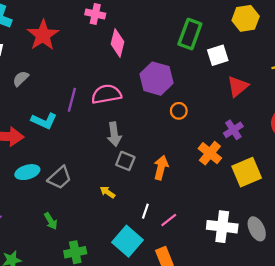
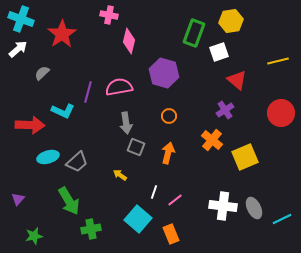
yellow hexagon: (246, 18) -> (231, 21), moved
red triangle: (238, 86) -> (237, 80), turned -40
orange circle: (179, 111) -> (169, 116), moved
purple cross: (233, 130) -> (225, 110), moved
green arrow: (51, 221) -> (69, 201), size x1.8

